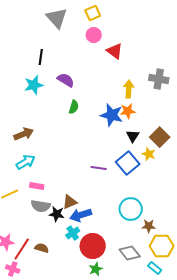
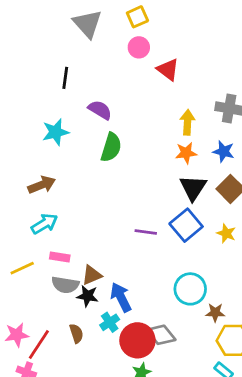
cyan star: (34, 85) -> (56, 132), moved
green semicircle: (74, 107) -> (111, 147), size x1.5
blue star: (112, 115) -> (224, 152), moved, size x0.7
black triangle: (133, 136) -> (193, 188), size x1.5
yellow star: (149, 154) -> (226, 233), moved
brown triangle: (70, 202) -> (92, 275), moved
blue arrow: (81, 215) -> (121, 297), turned 80
brown semicircle: (42, 248) -> (76, 333), moved, turned 56
gray diamond: (130, 253) -> (161, 335), moved

